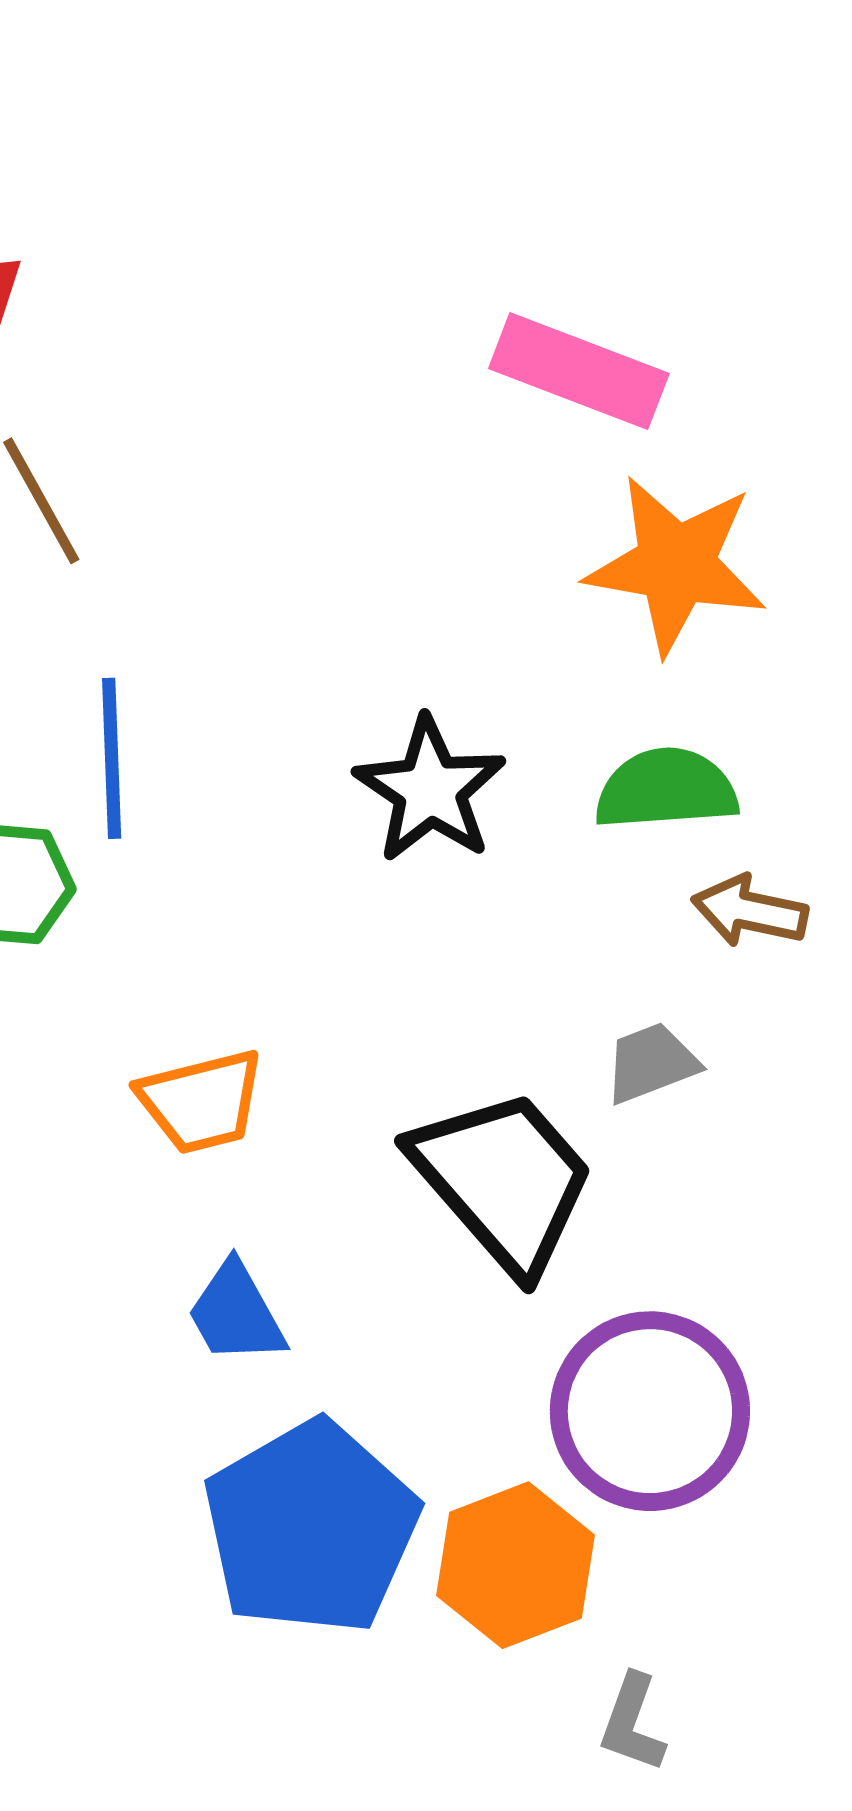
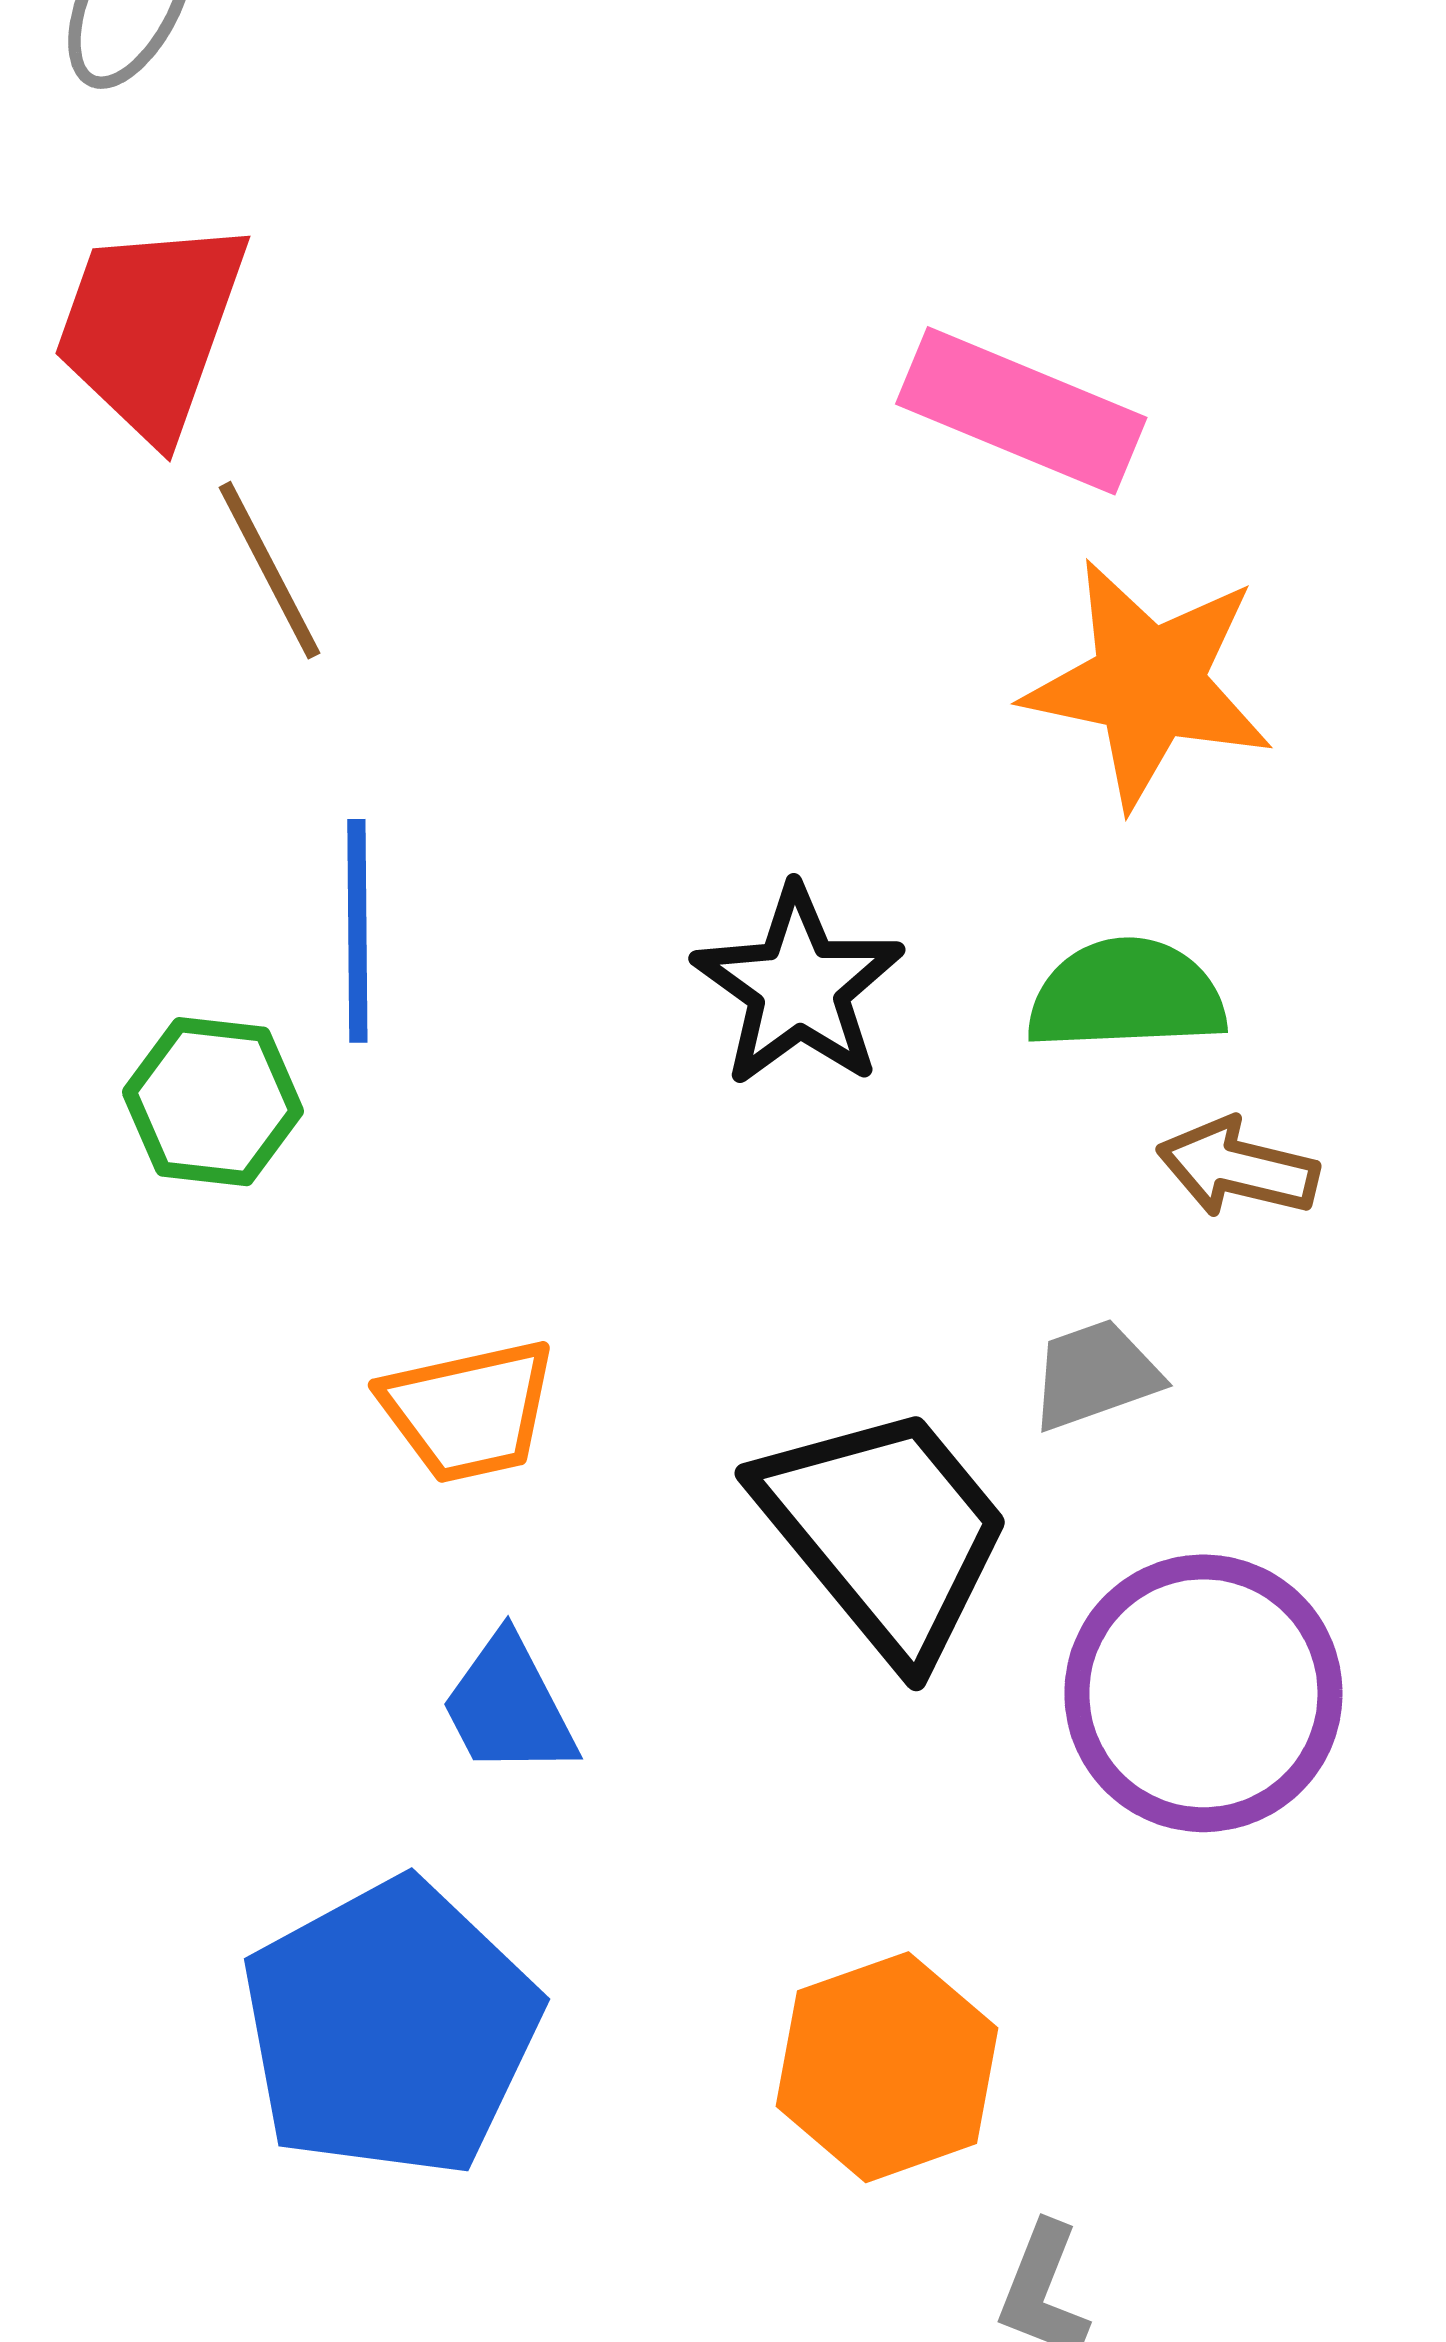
purple circle: (650, 1411) -> (1203, 1693), moved
blue pentagon: (311, 1528) -> (391, 2028), moved

